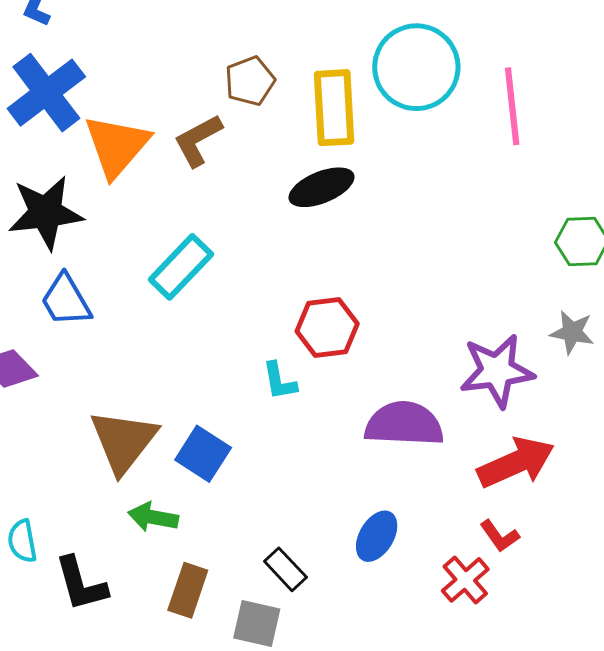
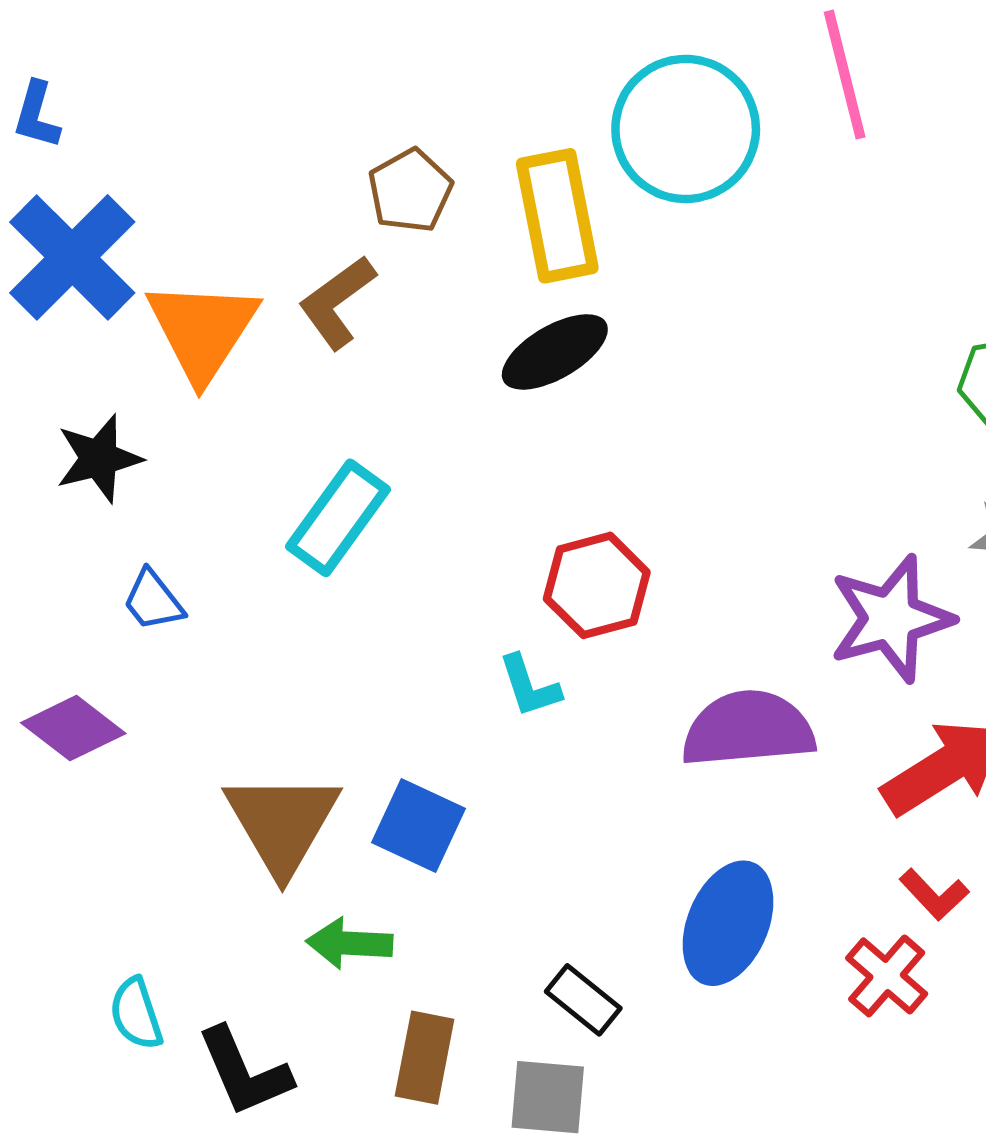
pink line: (512, 106) -> (845, 75), moved
black star: (46, 213) -> (99, 459), size x0.7
blue trapezoid: (66, 300) -> (153, 601), size x0.7
blue ellipse: (377, 536) -> (728, 923), size x1.4

